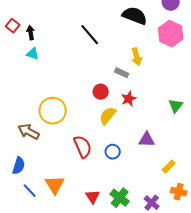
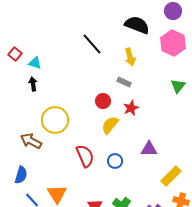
red square: (13, 26) -> (15, 54), moved
black arrow: (31, 33) -> (33, 84), moved
yellow arrow: (137, 57) -> (130, 57), moved
green triangle: (176, 106) -> (178, 86), moved
yellow rectangle: (169, 167) -> (171, 176), size x1.5

